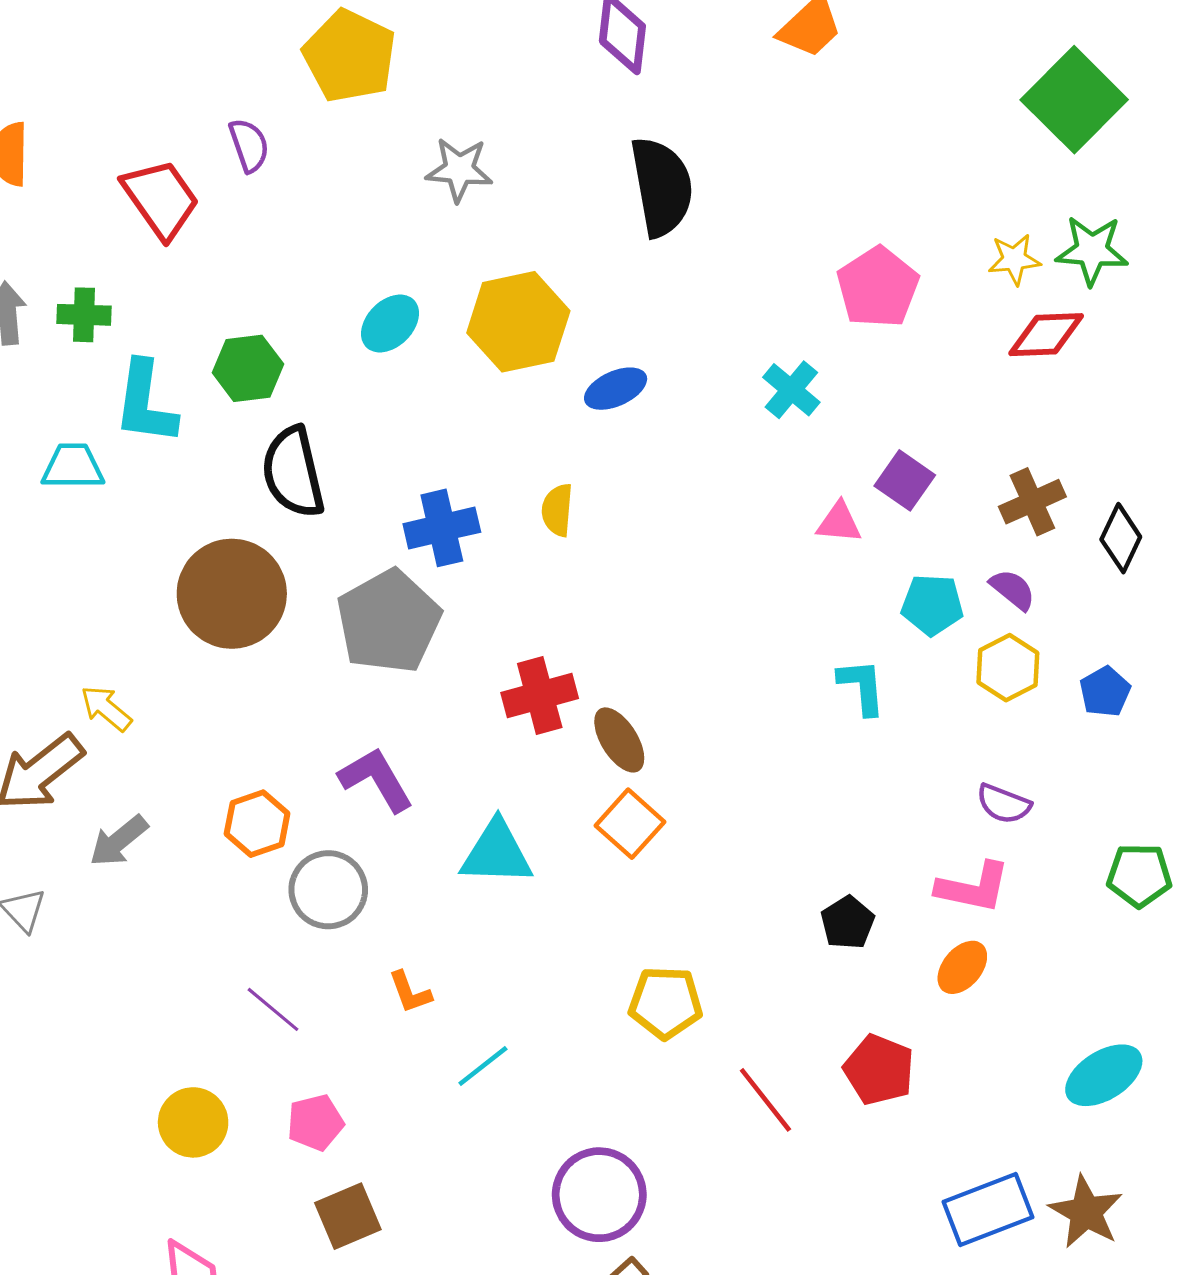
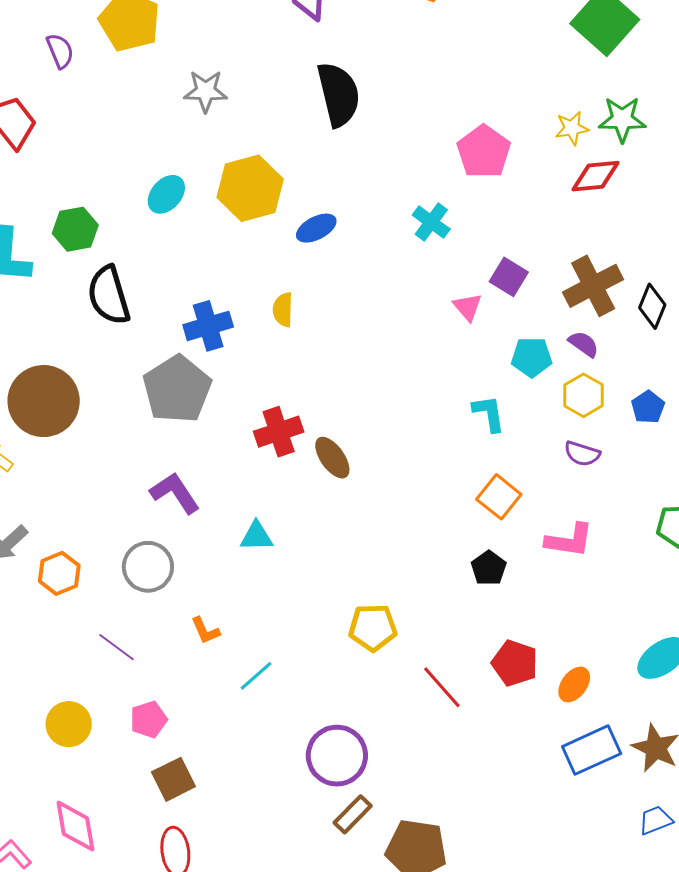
purple semicircle: (249, 145) -> (60, 51), moved
brown cross: (1032, 502) -> (593, 286), size x1.4
pink triangle: (839, 523) -> (468, 307), turned 48
brown circle: (232, 594) -> (44, 401), moved
purple semicircle: (1004, 804) -> (582, 454), moved
orange hexagon: (257, 824) -> (59, 573), moved
orange square: (630, 824) -> (499, 497), moved
cyan triangle: (497, 853) -> (257, 536), size x0.7
orange ellipse: (962, 967) -> (574, 684), moved

